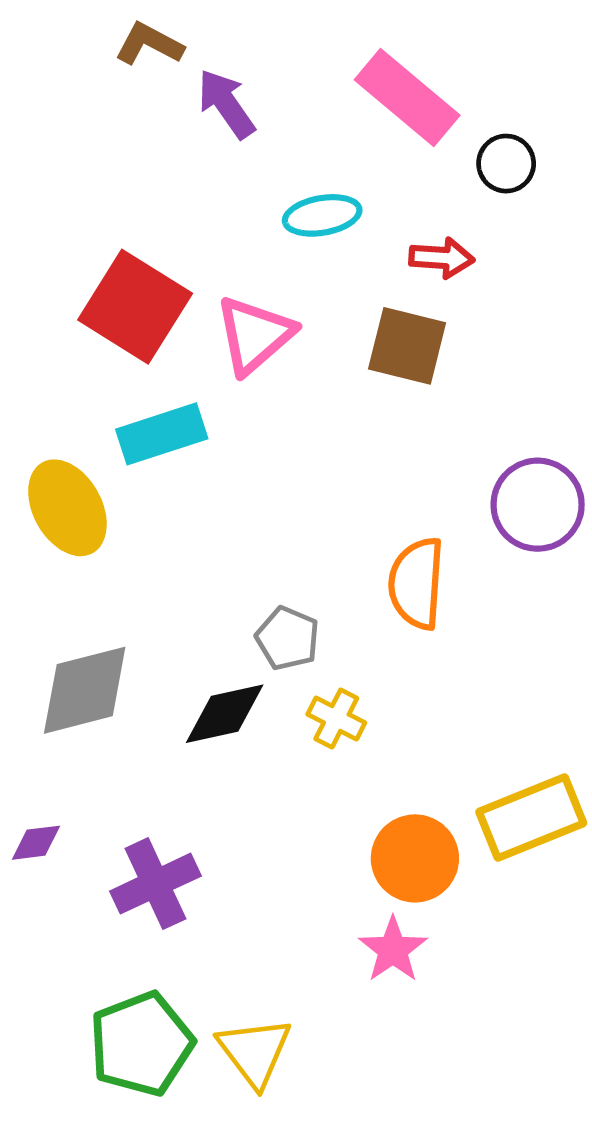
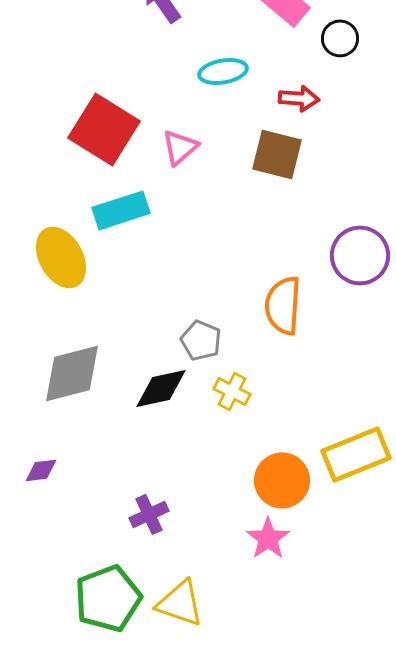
pink triangle: (255, 335) -> (180, 147), size x0.7
purple cross: (155, 884) -> (149, 514), moved, size x0.7
yellow triangle: (255, 1052) -> (180, 603), turned -34

